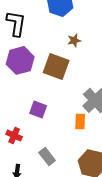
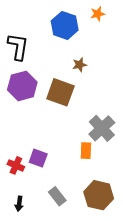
purple square: (38, 109) -> (38, 158), moved
gray rectangle: (47, 156) -> (57, 196), moved

